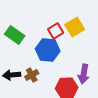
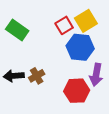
blue hexagon: (48, 50) -> (80, 47), moved

